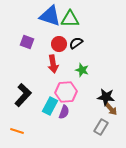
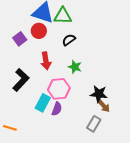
purple square: (27, 42) -> (20, 39), turned 32
red circle: (59, 44) -> (39, 31), moved
black L-shape: (23, 95) -> (21, 80), moved

